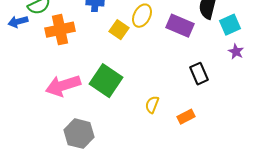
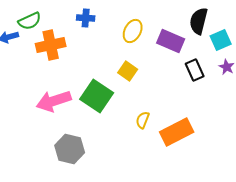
yellow square: (119, 30) -> (128, 71), moved
black rectangle: (199, 74) -> (195, 70), moved
orange rectangle: (186, 117) -> (177, 132), size x1.8

